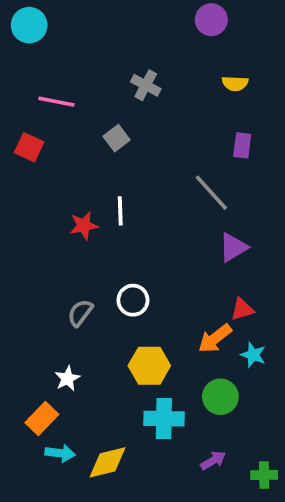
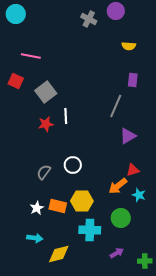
gray cross: (146, 85) -> (89, 19), moved
gray square: (117, 138) -> (46, 92), moved, size x1.5
gray line: (211, 193) -> (116, 106), turned 65
orange rectangle: (42, 419) -> (58, 206), moved, turned 60
cyan arrow: (60, 453) -> (35, 238), moved

